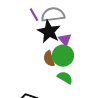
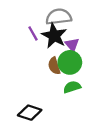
purple line: (34, 15) -> (33, 33), moved
green semicircle: (65, 78) -> (72, 87), turned -49

